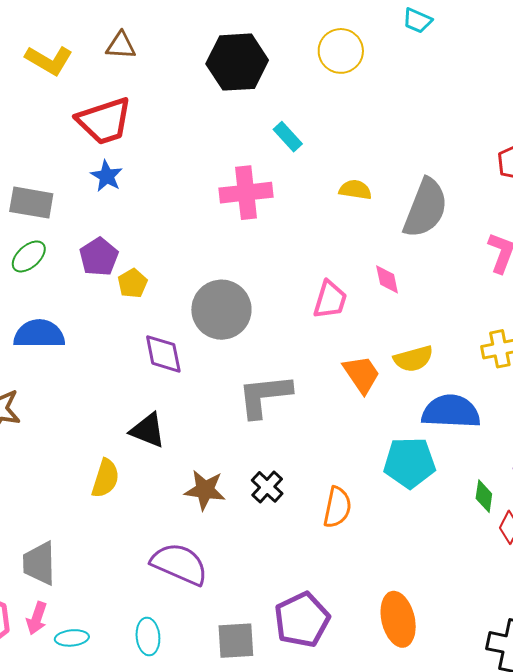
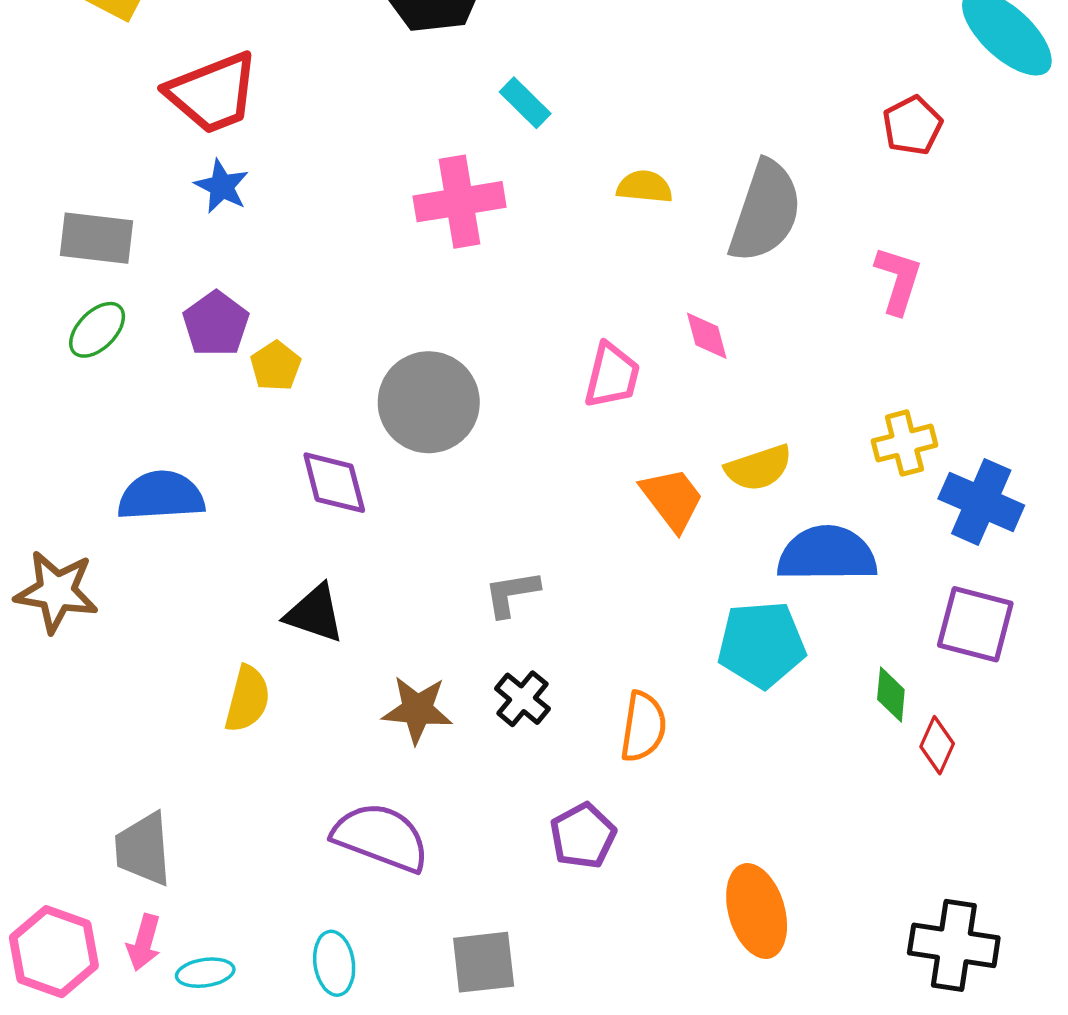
blue semicircle: (39, 334) -> (161, 496), moved
gray L-shape: (264, 396) -> (512, 594), moved, size x0.6
purple pentagon: (302, 620) -> (583, 836), moved, size x0.7

